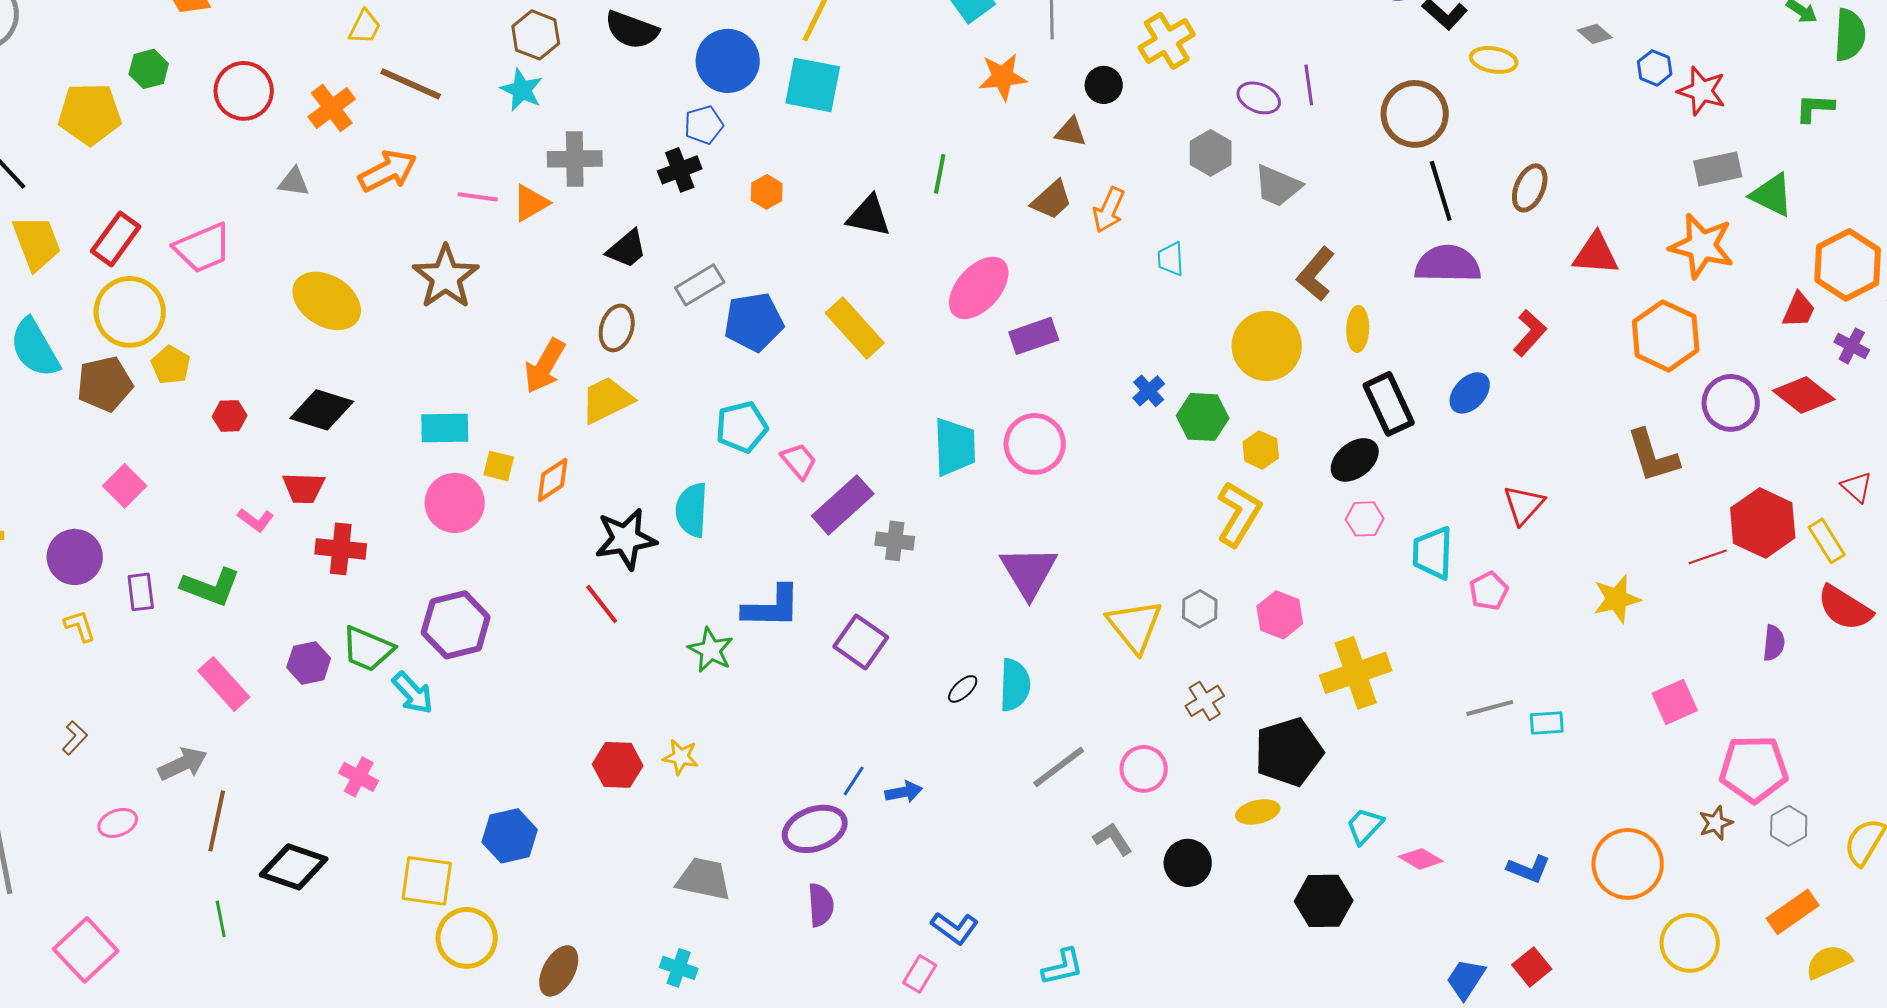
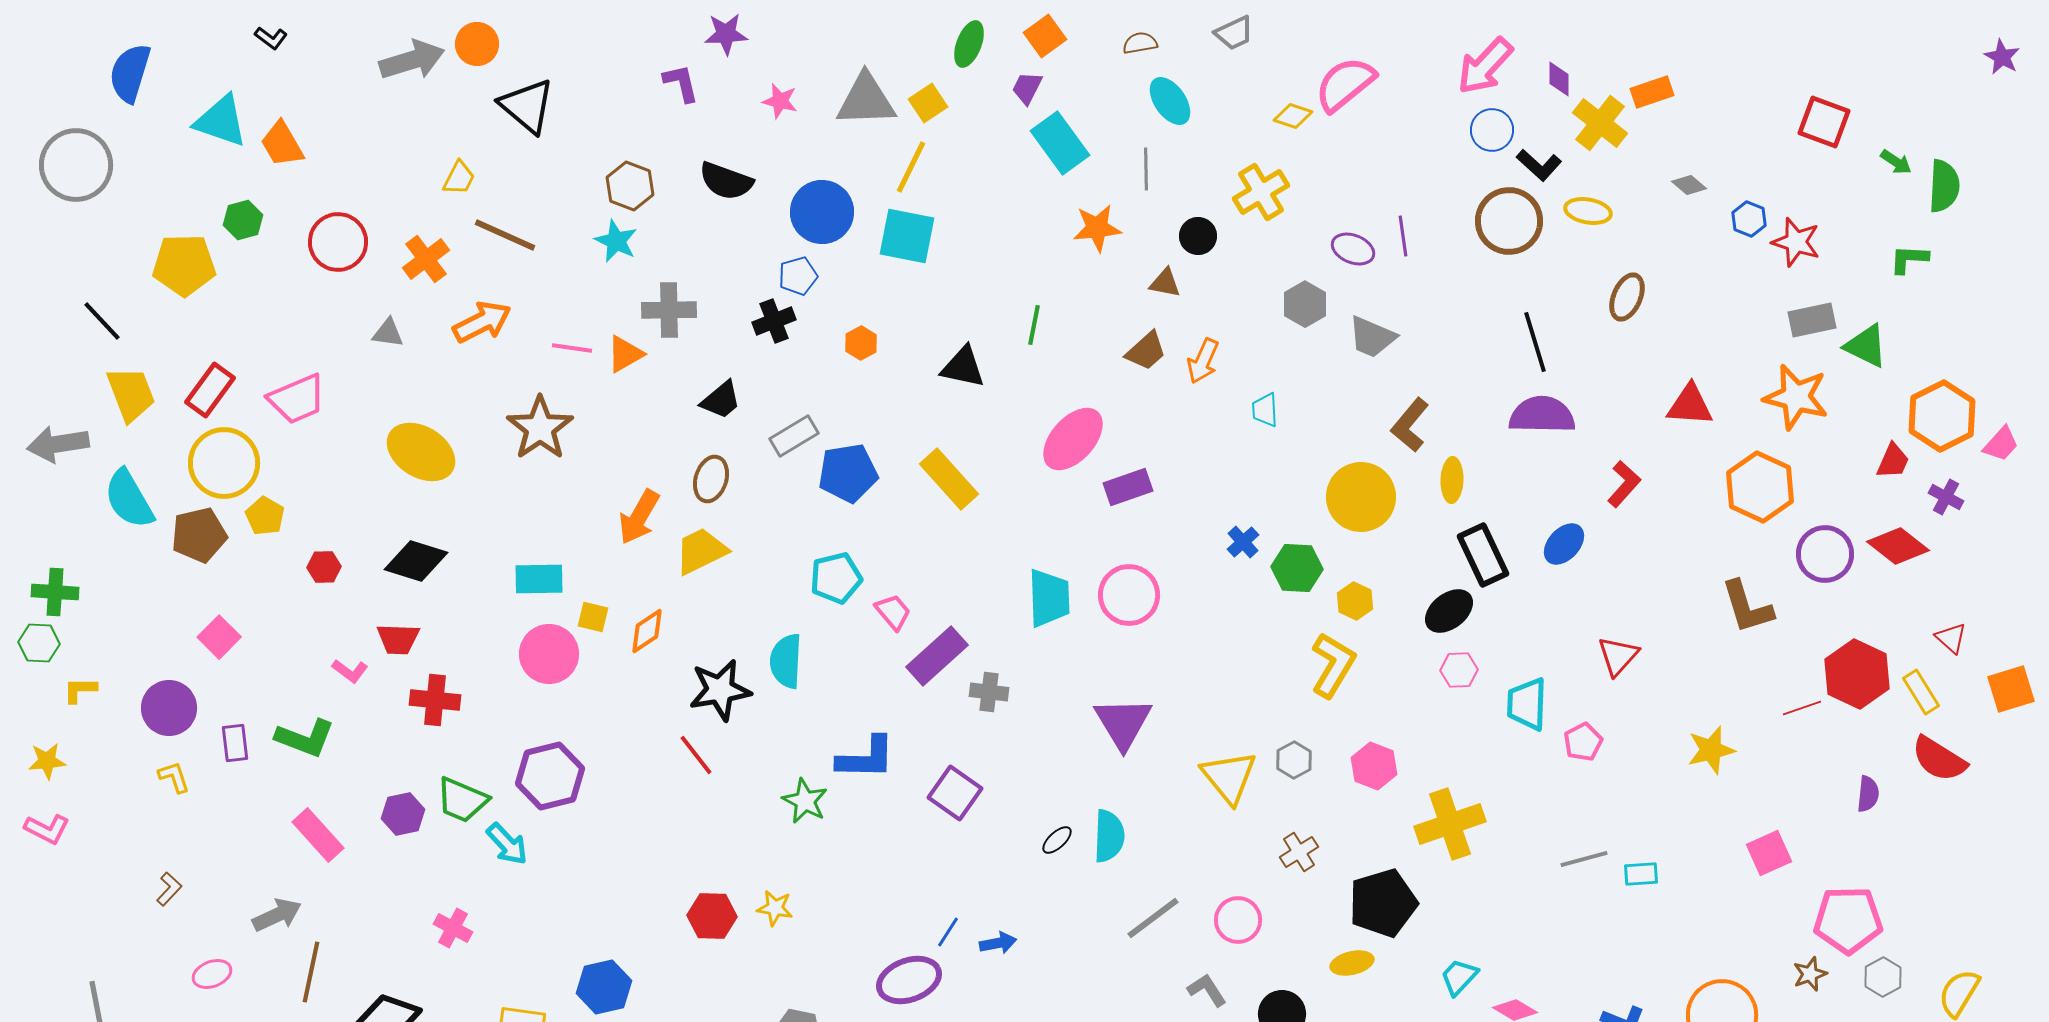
brown circle: (1415, 114) -> (1509, 221), moved
brown ellipse: (1530, 188) -> (1627, 297), moved

